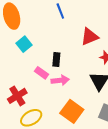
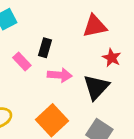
pink arrow: (60, 80) -> (60, 75), moved

